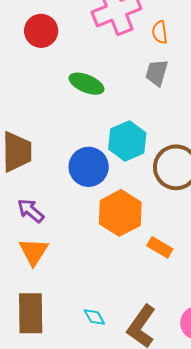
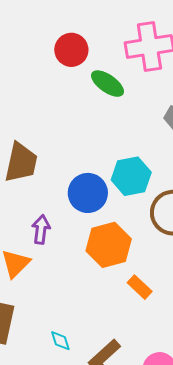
green ellipse: (86, 84) -> (108, 84), moved
purple arrow: (31, 211) -> (41, 229), moved, turned 44

